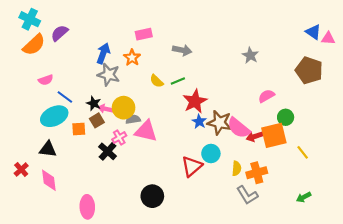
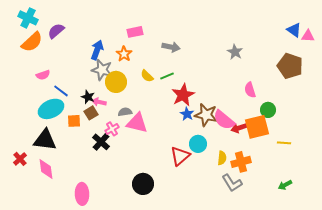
pink semicircle: (266, 96) -> (250, 90), turned -77
yellow circle: (124, 108) -> (116, 82), moved
black triangle: (48, 149) -> (45, 140), size x1.4
yellow line: (303, 152) -> (284, 143), turned -48

